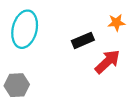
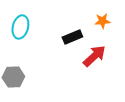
cyan ellipse: (25, 29) -> (20, 27), size x0.7

